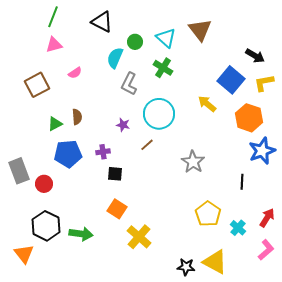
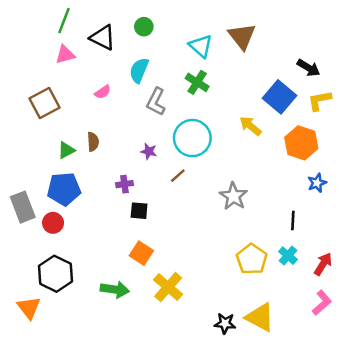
black triangle: (102, 22) -> (103, 38), moved
green circle: (135, 42) -> (144, 27), moved
pink semicircle: (75, 73) -> (103, 92), moved
blue star: (262, 151) -> (317, 183), size x0.6
blue pentagon: (68, 154) -> (64, 189), moved
cyan cross: (238, 228) -> (288, 256), moved
green arrow: (81, 234) -> (115, 289), moved

